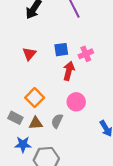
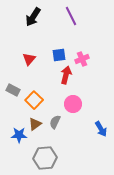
gray rectangle: (15, 118) -> (13, 90), moved
brown triangle: (36, 123) -> (35, 124), turned -32
blue star: (23, 144) -> (19, 135), moved

